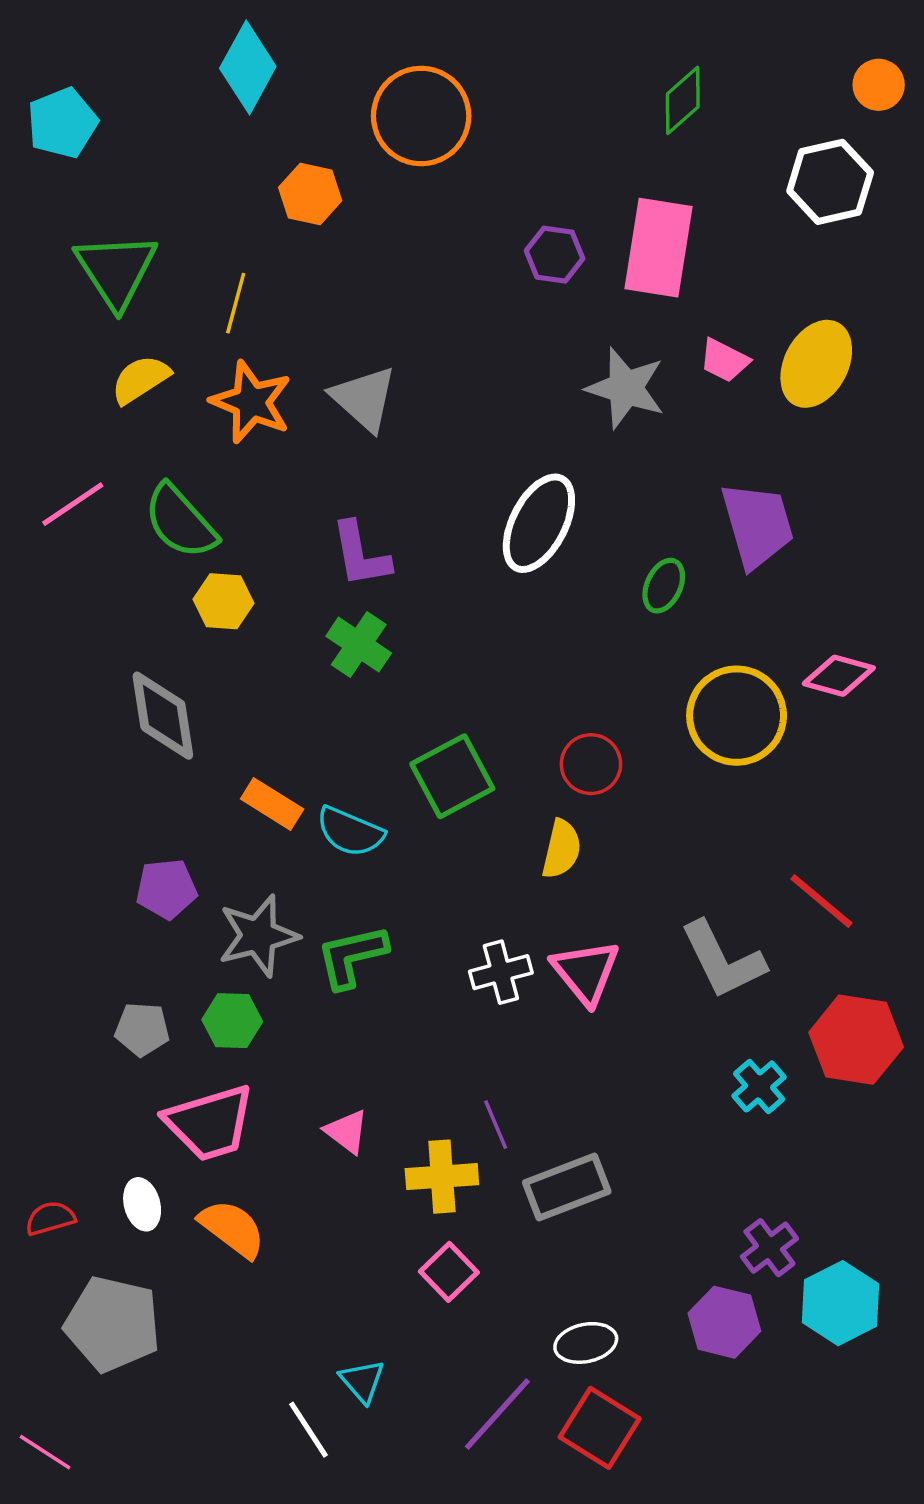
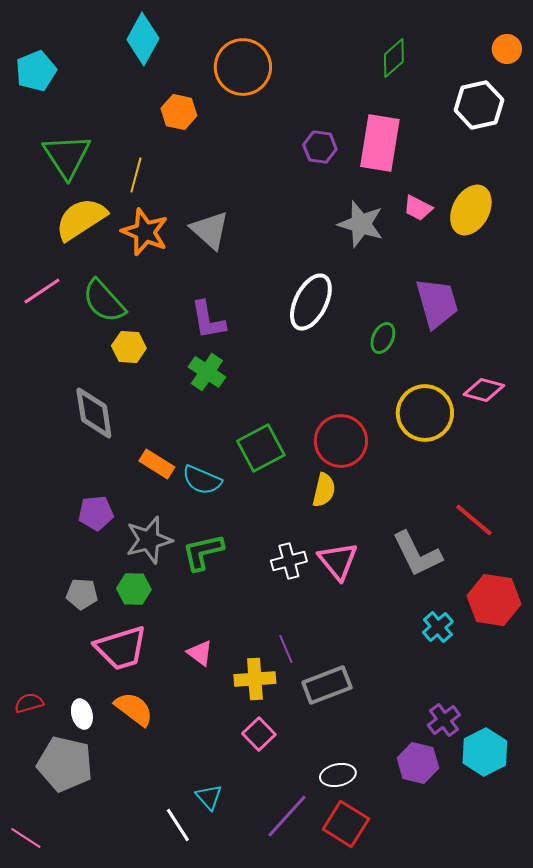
yellow semicircle: (140, 379) -> (81, 219), size x1.5
red circle: (591, 764) -> (341, 441), size x1.5
white ellipse: (142, 1204) -> (82, 714), moved

